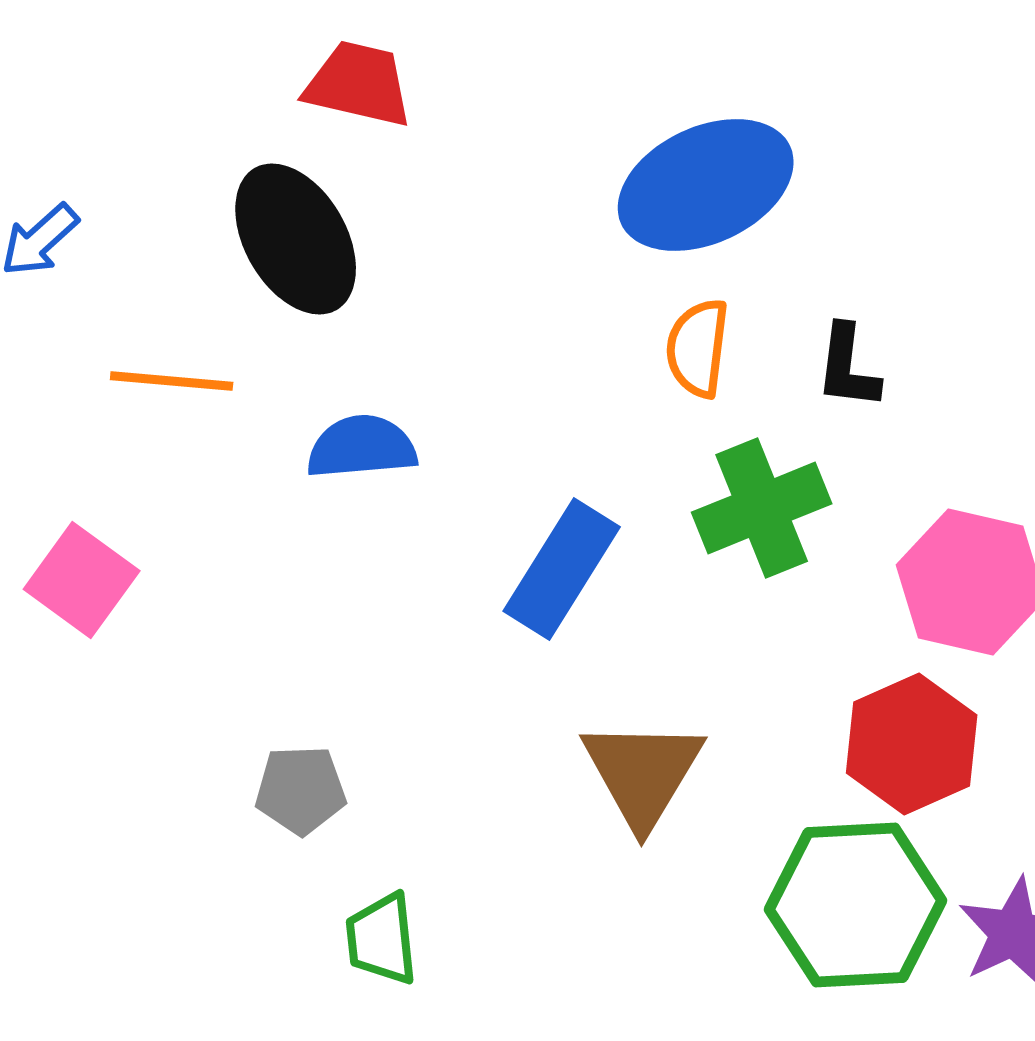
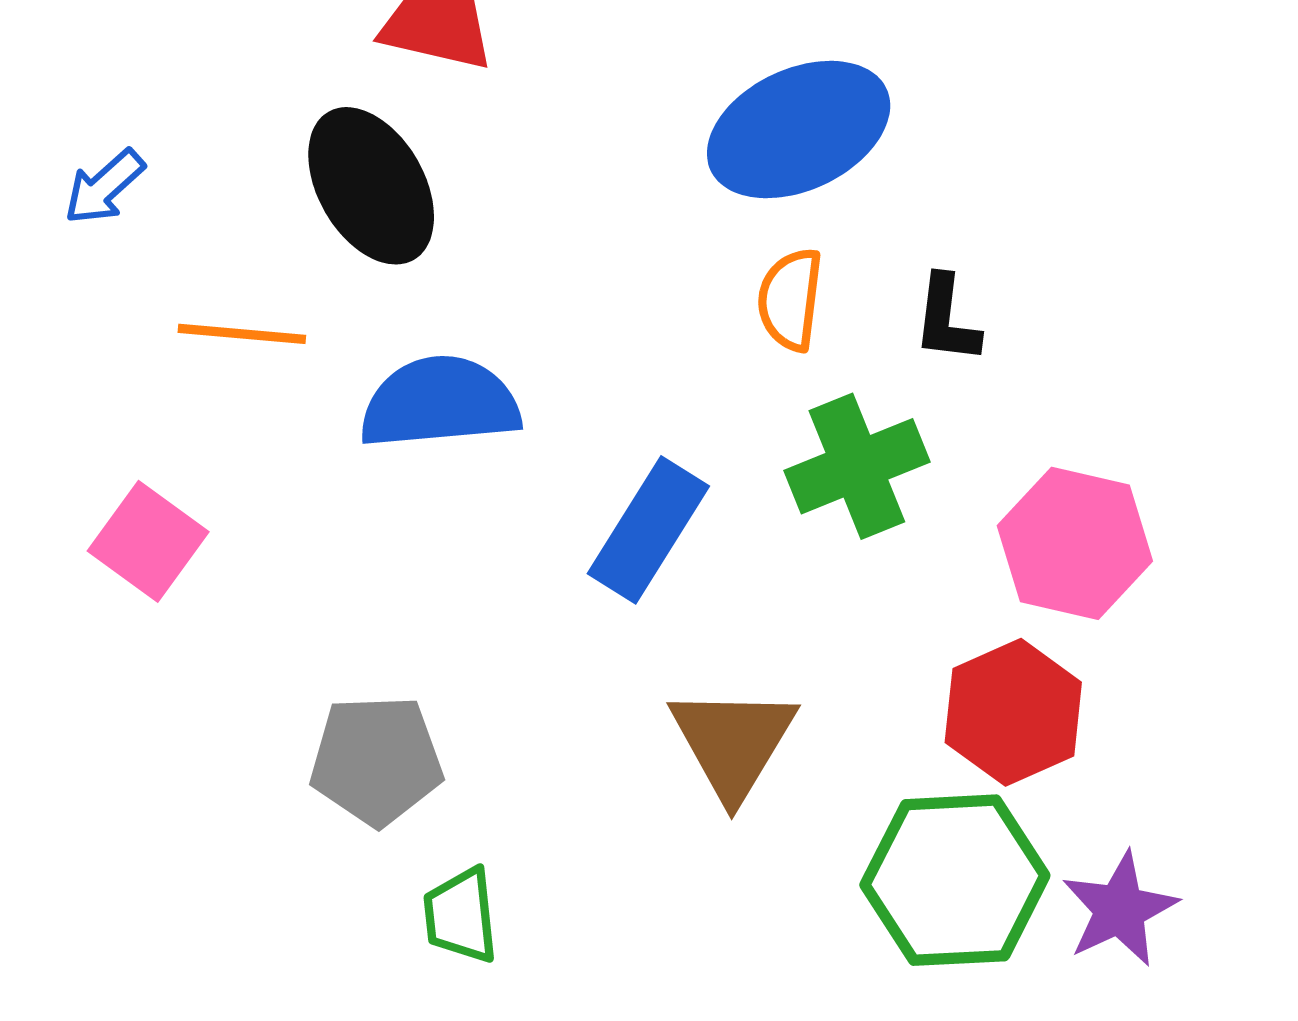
blue semicircle: (362, 447) -> (440, 403), size x1.4
gray pentagon: (301, 790) -> (376, 760), size x1.4

